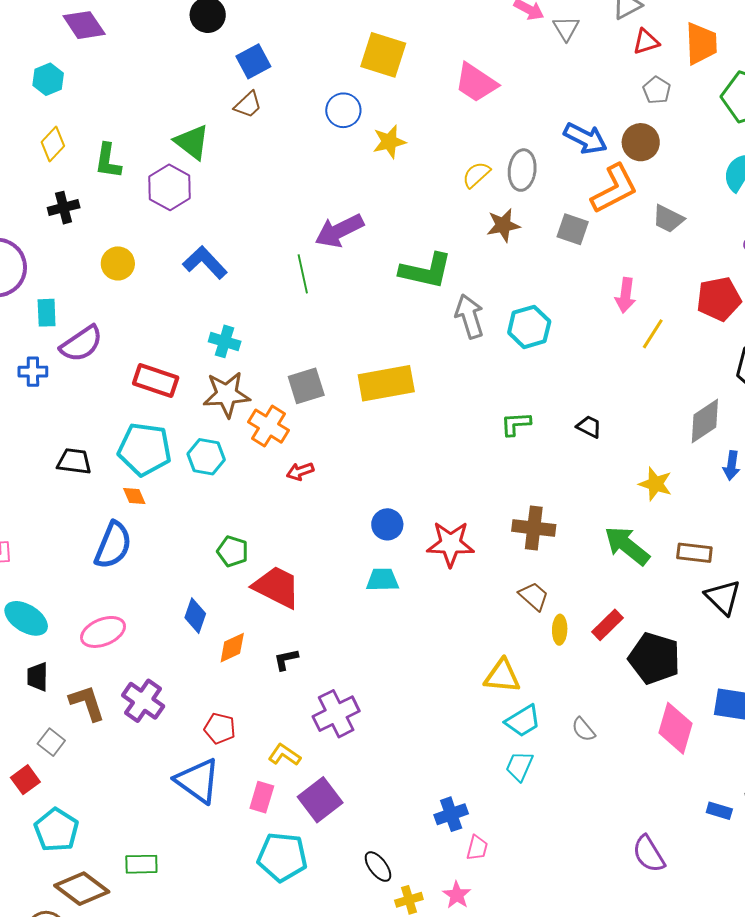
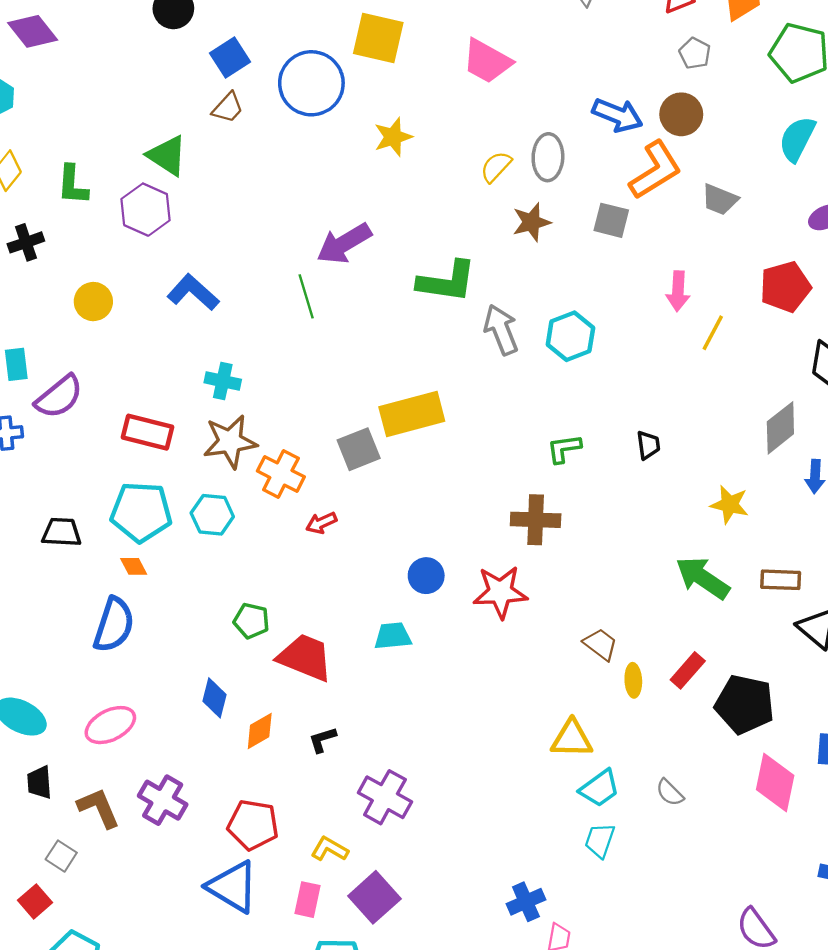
blue circle: (343, 110) -> (311, 83), moved, size x1.6
gray square: (306, 386) -> (359, 449), moved
black trapezoid: (589, 427) -> (648, 445), turned 60
brown cross: (534, 528) -> (536, 520), moved
cyan trapezoid: (382, 580) -> (393, 636), moved
purple cross: (336, 714) -> (385, 797), turned -30
red pentagon: (220, 728) -> (253, 825), size x1.4

